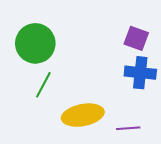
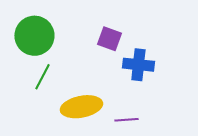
purple square: (136, 38) -> (109, 39), moved

